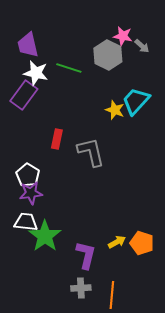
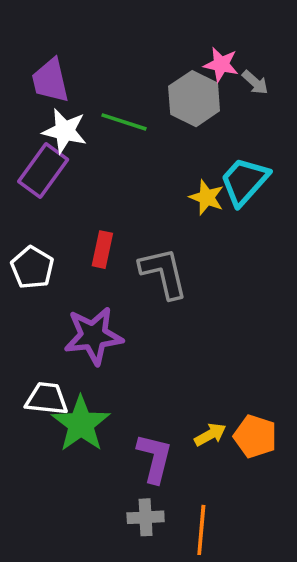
white pentagon: (28, 175) -> (32, 268), moved
purple star: (31, 193) -> (93, 336), moved, size x1.4

